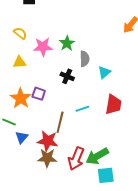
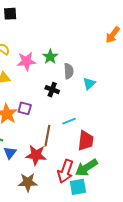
red trapezoid: (113, 105) -> (86, 141), moved
brown star: (47, 158) -> (28, 182), moved
cyan square: (106, 175) -> (78, 187), moved

